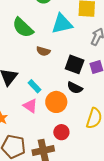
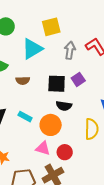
pink triangle: (30, 106) -> (43, 148), moved

